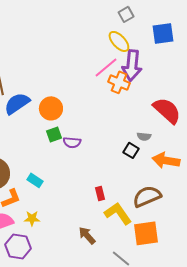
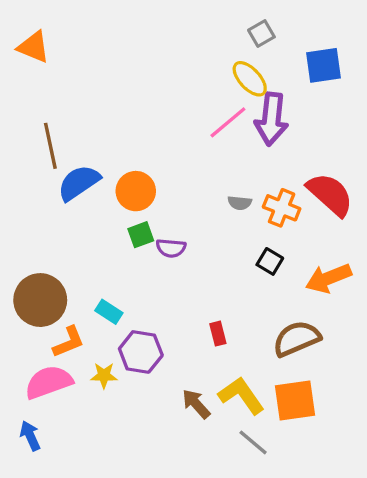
orange cross: (119, 82) -> (282, 208), moved
gray semicircle: (144, 136) -> (240, 203), moved
orange arrow: (166, 160) -> (328, 278), turned -32
yellow L-shape: (118, 213) -> (241, 396), moved
purple hexagon: (18, 246) -> (141, 352), moved

